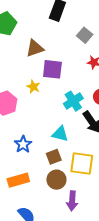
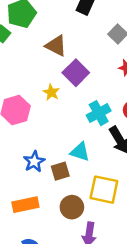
brown triangle: (35, 48) -> (56, 46), turned 42
purple square: (52, 69) -> (76, 73), turned 35
brown square: (54, 157) -> (60, 171), moved

